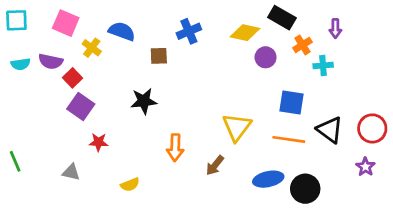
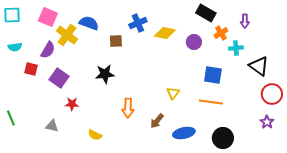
yellow diamond: (245, 33) -> (165, 33), moved
yellow cross: (92, 48) -> (67, 35), size x1.5
purple semicircle: (51, 61) -> (48, 50), moved, turned -72
red square: (73, 78) -> (31, 69), moved, turned -32
yellow triangle: (237, 127) -> (173, 93), size x0.6
black triangle: (330, 130) -> (259, 66), moved
blue ellipse: (268, 179) -> (184, 133), moved
yellow semicircle: (130, 185) -> (95, 135), turned 48

